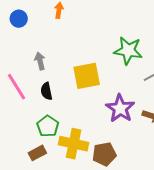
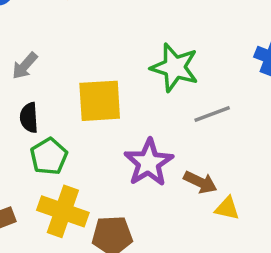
gray arrow: (40, 61) -> (25, 66), turned -132
green pentagon: (48, 126) -> (49, 156), moved

